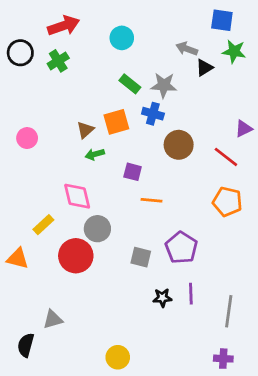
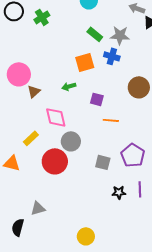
brown triangle: (85, 130) -> (34, 91), moved
pink circle: (27, 138) -> (19, 74), size x1.5
brown circle: (179, 145) -> (139, 87), moved

